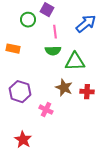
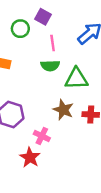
red star: (23, 140) -> (30, 157), moved

